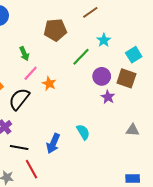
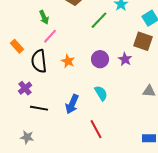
purple circle: (102, 76) -> (100, 59), moved
orange star: (49, 84) -> (68, 61), moved
black semicircle: (19, 99) -> (39, 61), turned -45
red line: (32, 169) -> (96, 129), moved

